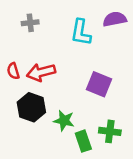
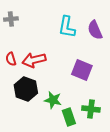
purple semicircle: (115, 19) -> (95, 30), moved, turned -102
gray cross: (30, 23) -> (11, 19), moved

